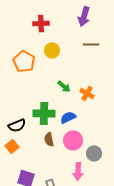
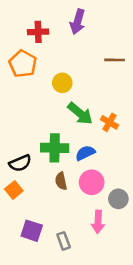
purple arrow: (84, 16) -> (78, 22), moved
red cross: (41, 23) -> (38, 32), moved
yellow circle: (52, 50) -> (62, 83), moved
orange pentagon: (24, 61) -> (23, 64), moved
green arrow: (64, 86) -> (80, 113), size x1.5

